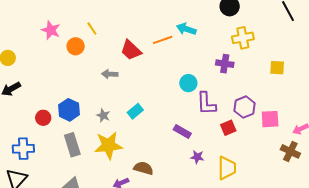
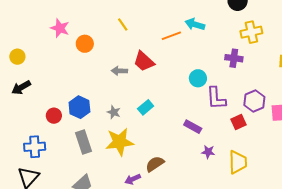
yellow line: (92, 29) -> (123, 25), moved
red trapezoid: (131, 50) -> (144, 61), moved
brown semicircle: (143, 168) -> (155, 164), turned -48

